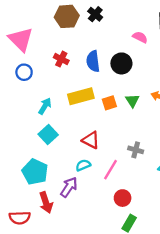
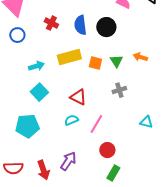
orange square: (109, 103) -> (95, 63), turned 32
cyan arrow: (45, 106) -> (36, 66), turned 42
gray cross: (136, 150) -> (119, 90), moved, turned -32
cyan pentagon: (35, 172) -> (27, 126), turned -30
purple arrow: (69, 187) -> (68, 161), moved
red arrow: (46, 202) -> (43, 170), moved

